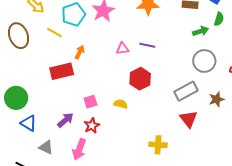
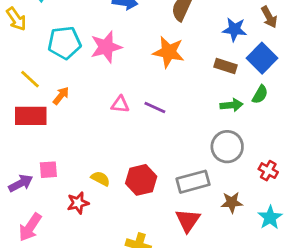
yellow line: (54, 33) -> (30, 79), moved
red hexagon: (140, 79) -> (141, 180), moved
pink square: (90, 102) -> (48, 170), moved
red star: (92, 126) -> (78, 203), moved

